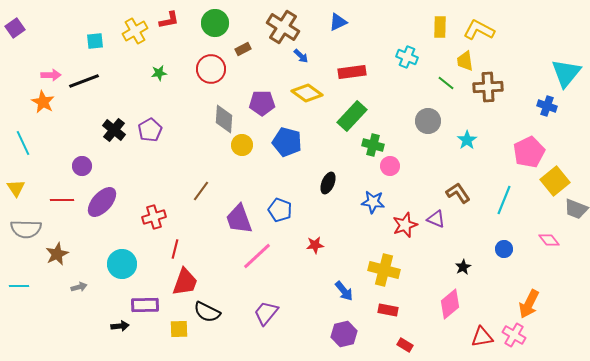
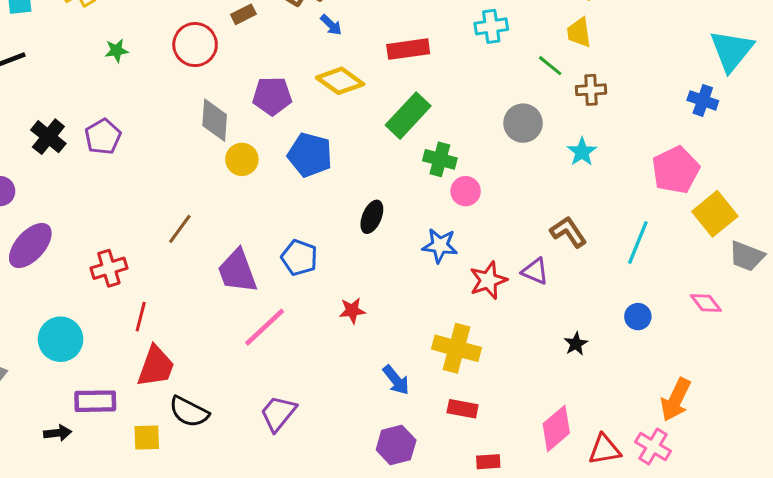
cyan cross: (407, 57) -> (491, 26), turned -30
brown cross: (488, 87) -> (591, 90), moved, size x0.7
pink diamond: (450, 304) -> (556, 428), moved
red rectangle: (405, 345) -> (488, 462), turned -35

